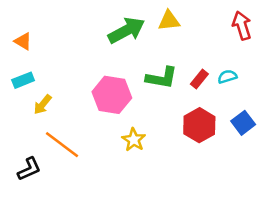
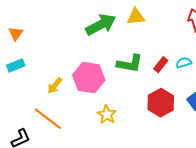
orange triangle: (23, 41) -> (16, 34), turned 35
yellow arrow: (43, 105) -> (55, 86), moved

